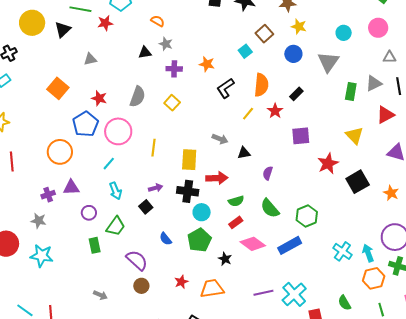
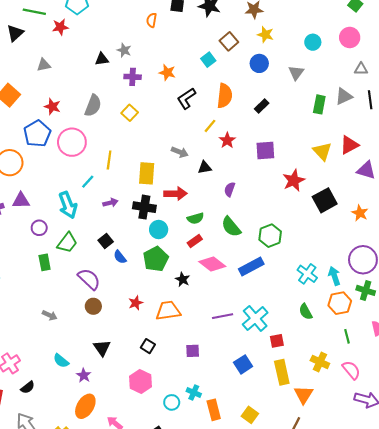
orange semicircle: (158, 21) -> (152, 20), moved, turned -112
gray triangle: (328, 62) -> (296, 73), size x0.7
red star: (275, 111) -> (227, 140), moved
red triangle: (385, 115) -> (349, 145), moved
cyan line: (109, 164) -> (88, 182), moved
cyan arrow: (116, 191) -> (68, 205), size x1.4
black square: (146, 207) -> (106, 241), moved
green semicircle: (344, 303) -> (306, 312), moved

